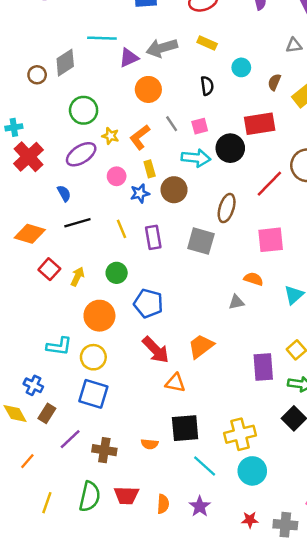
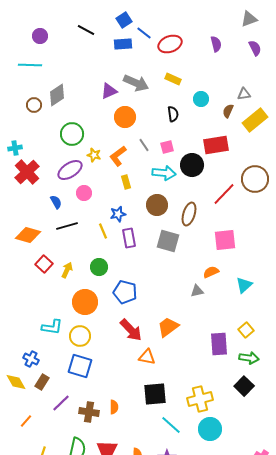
cyan line: (102, 38) -> (30, 65), moved
gray triangle: (294, 45) -> (244, 94), moved
gray arrow: (162, 48) -> (136, 83), turned -140
pink circle: (117, 176) -> (84, 193), moved
brown circle: (174, 190) -> (157, 205), moved
blue star: (140, 193) -> (118, 214), moved
orange semicircle: (253, 279) -> (211, 272), turned -42
orange semicircle: (150, 444) -> (114, 407), moved, turned -96

